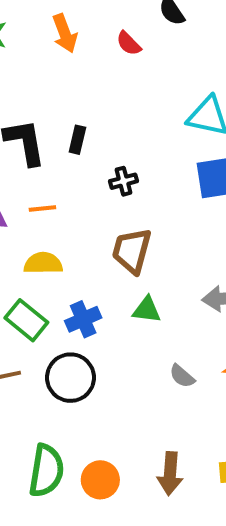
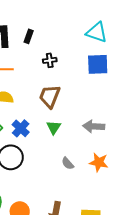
green triangle: (147, 310) -> (54, 127), turned 49
blue cross: (83, 319) -> (21, 128), turned -30

